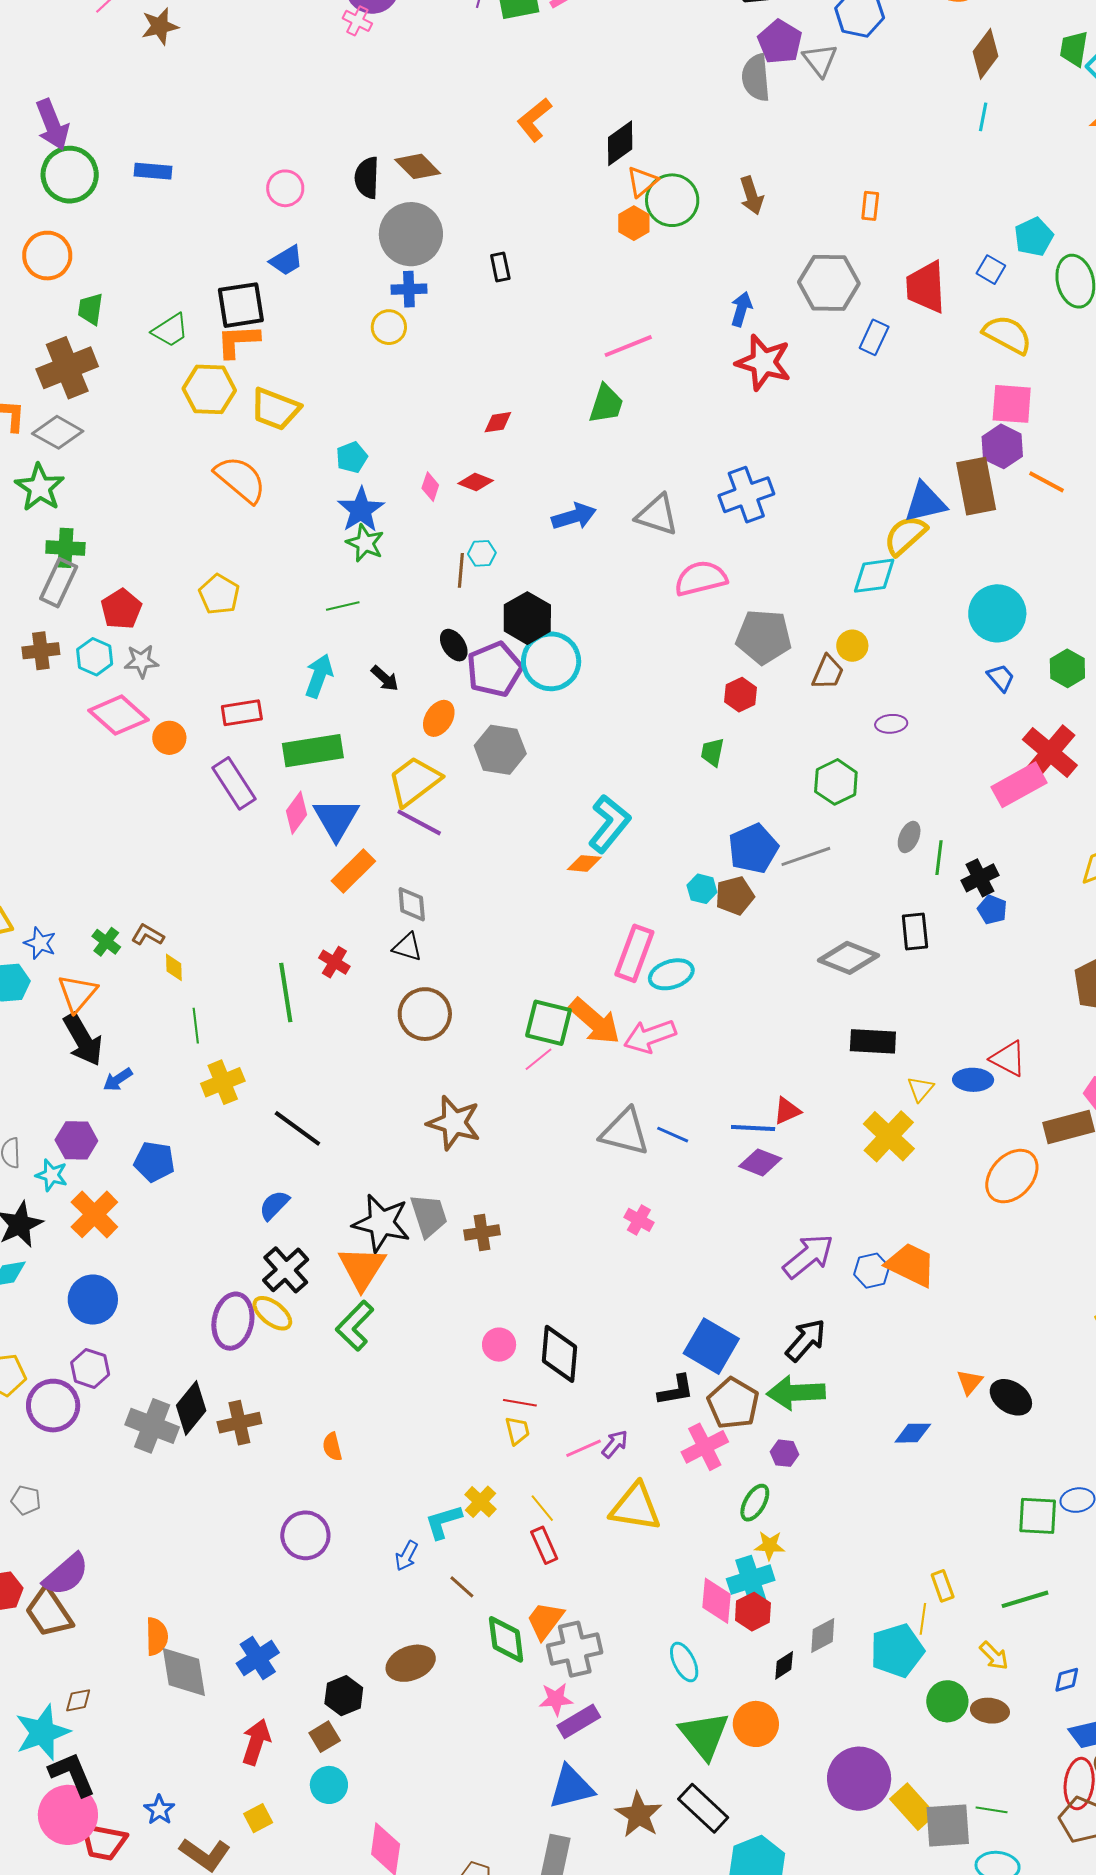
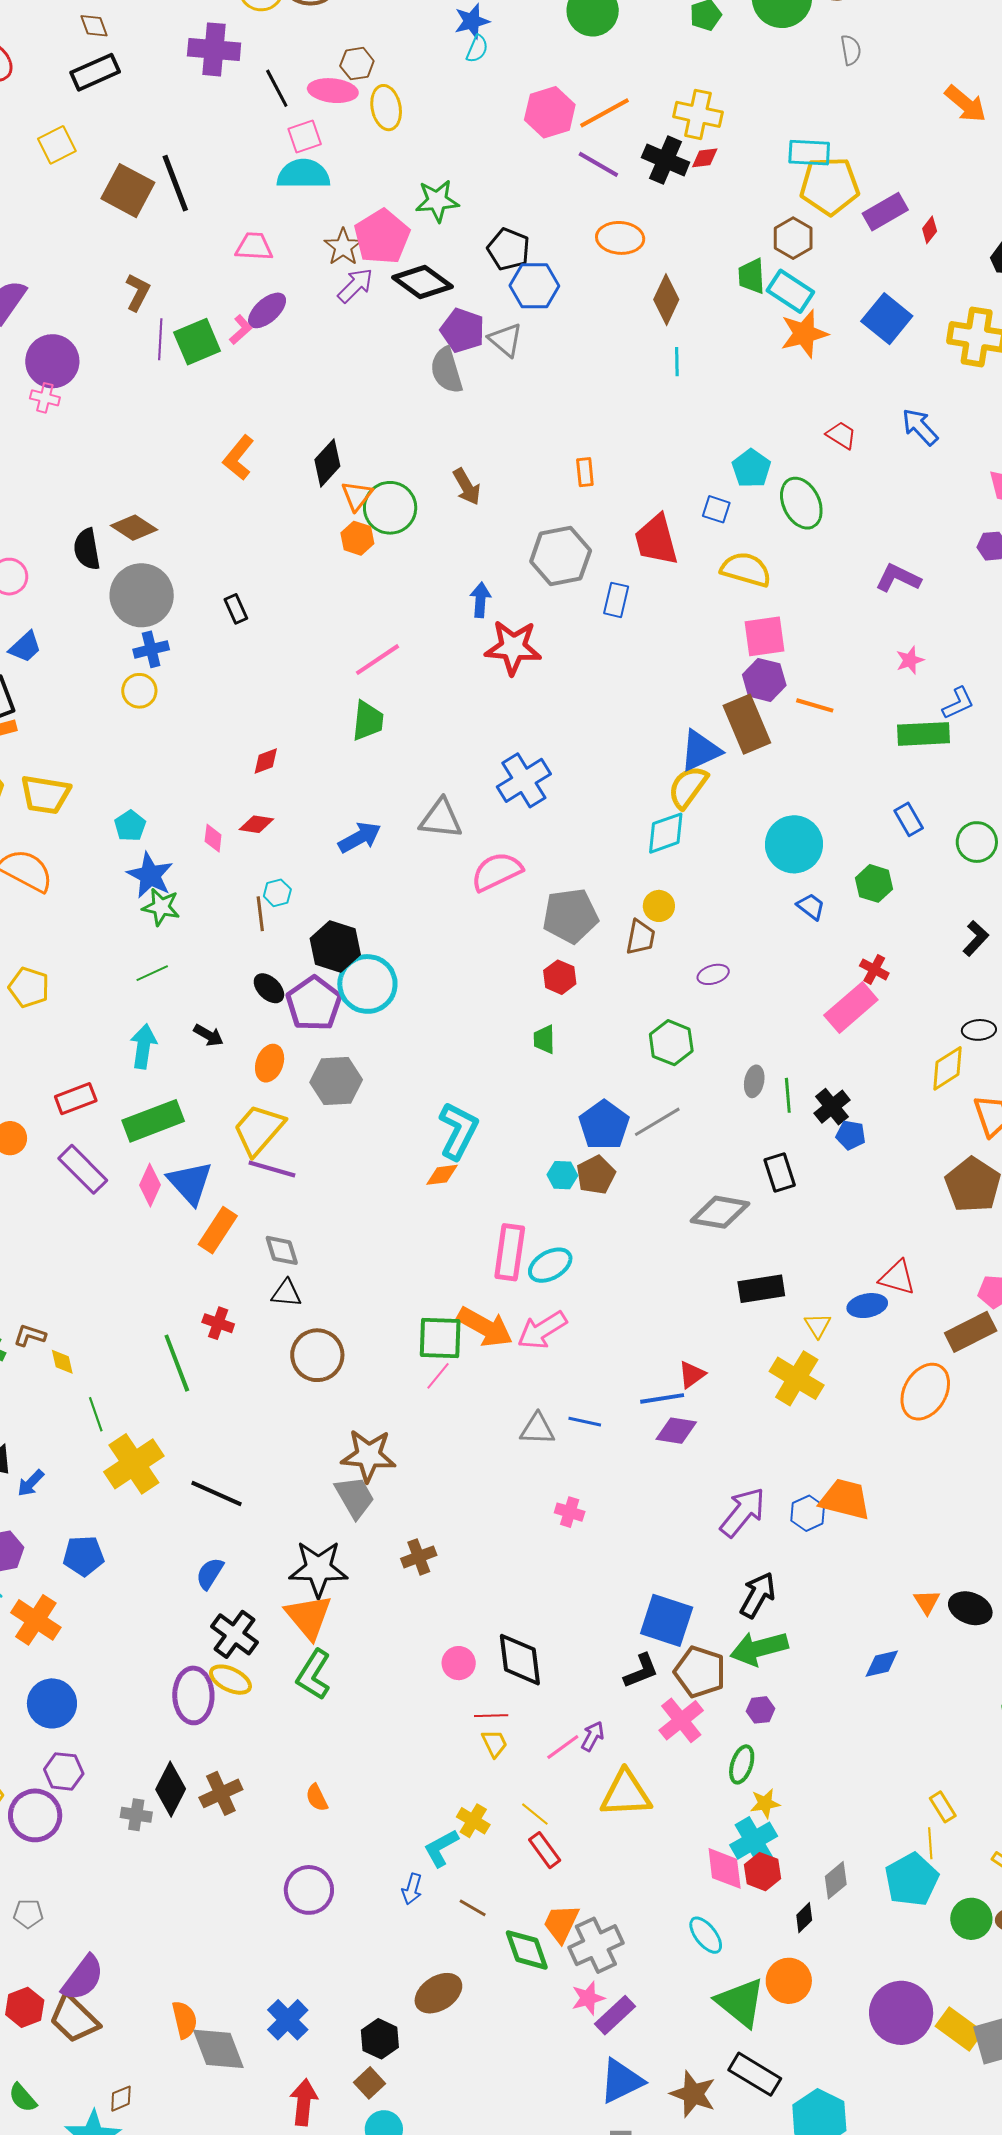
red cross: (1050, 752) -> (874, 969), size x0.5
yellow cross: (223, 1082) -> (134, 1464), size x1.4
gray triangle: (625, 1132) -> (537, 1429), size x0.7
gray trapezoid: (429, 1216) -> (355, 1497), moved
gray cross: (152, 1426) -> (136, 1815), size x0.6

